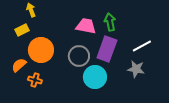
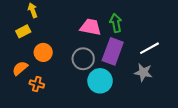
orange circle: (41, 50) -> (43, 52), size x0.7

